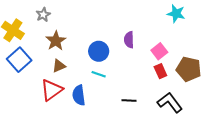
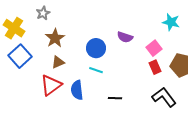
cyan star: (176, 14) -> (171, 22), moved
purple semicircle: (129, 40) -> (125, 37), turned -70
black line: (129, 100) -> (115, 98), moved

